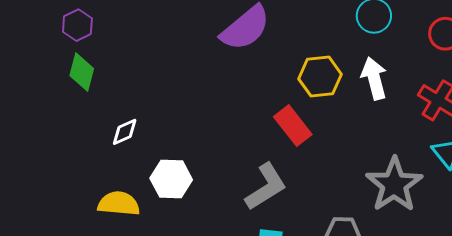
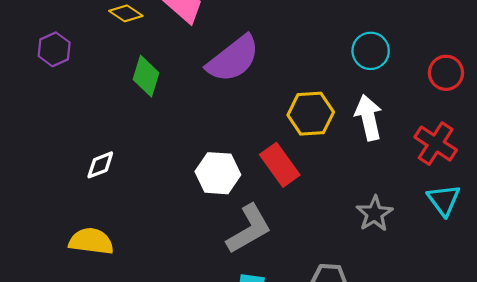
green diamond: (82, 72) -> (146, 76), moved
white hexagon: (171, 179) -> (218, 173), moved
gray star: (394, 185) -> (375, 214), moved, size x0.6

